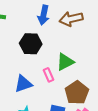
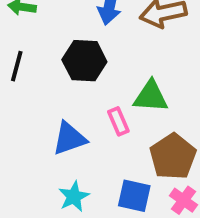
green triangle: (65, 62) -> (151, 96), turned 30

